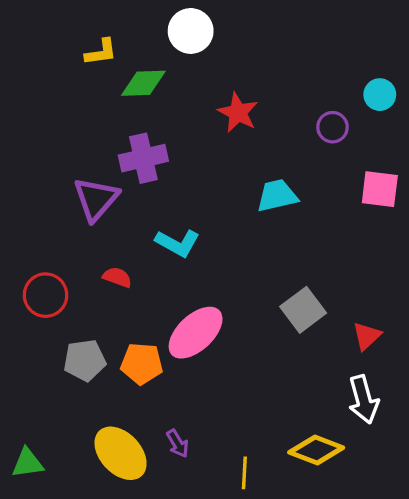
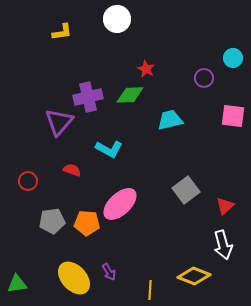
green diamond: (143, 83) -> (130, 95), moved
red star: (238, 113) -> (146, 69), size x0.7
red circle: (46, 295) -> (28, 181), size x0.7

